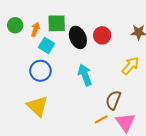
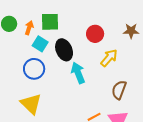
black ellipse: (78, 37) -> (64, 50), moved
yellow arrow: (130, 66) -> (109, 58), moved
brown semicircle: (113, 100) -> (119, 90), moved

